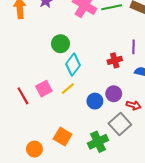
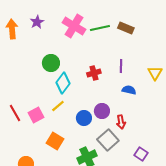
red cross: (115, 60) -> (94, 73), moved
pink square: (44, 89) -> (36, 115), moved
red arrow: (134, 105) -> (121, 122), turned 64
orange square: (63, 137) -> (55, 141), moved

